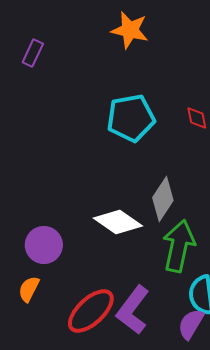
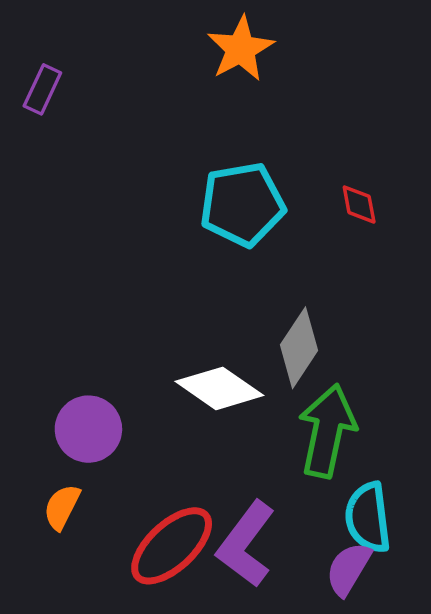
orange star: (130, 30) -> (241, 49), turned 30
purple rectangle: (33, 53) -> (42, 89), moved

